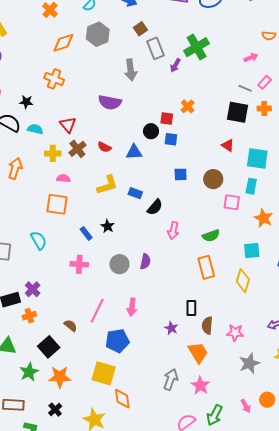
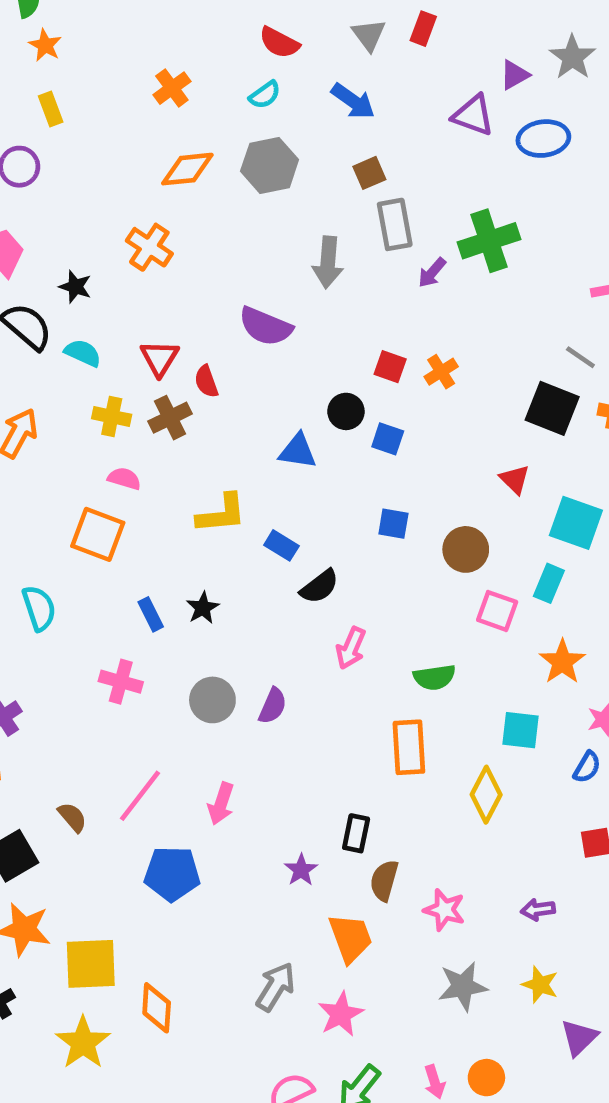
red square: (167, 119) -> (390, 367), moved
red semicircle: (104, 147) -> (206, 381), moved, turned 32
yellow square: (104, 373) -> (91, 964), moved, turned -30

